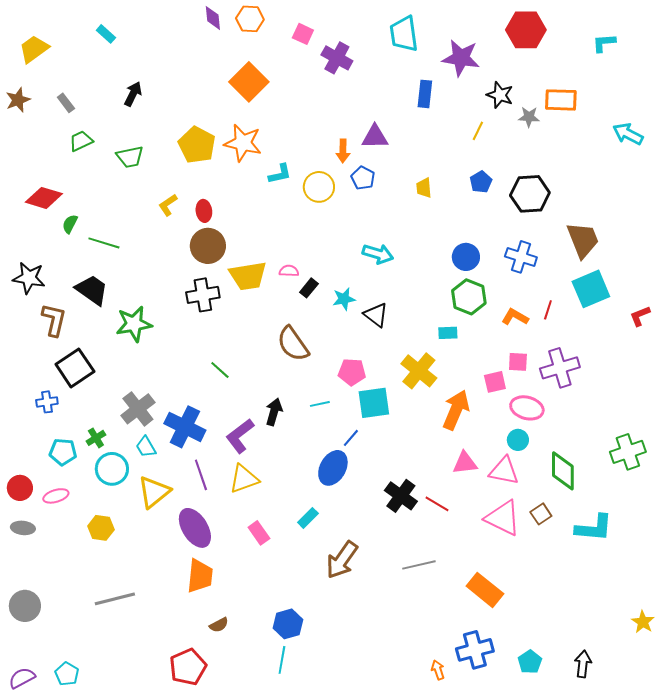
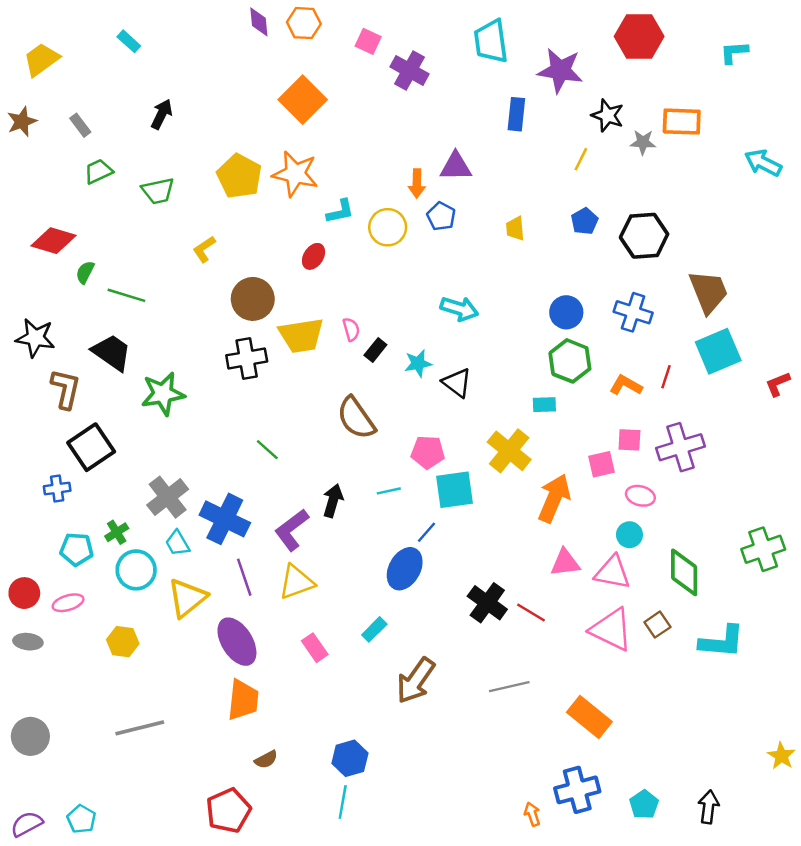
red ellipse: (204, 211) -> (314, 256), moved, turned 40
pink semicircle: (289, 271) -> (351, 329), turned 72
pink ellipse: (527, 408) -> (640, 496), size x0.7

